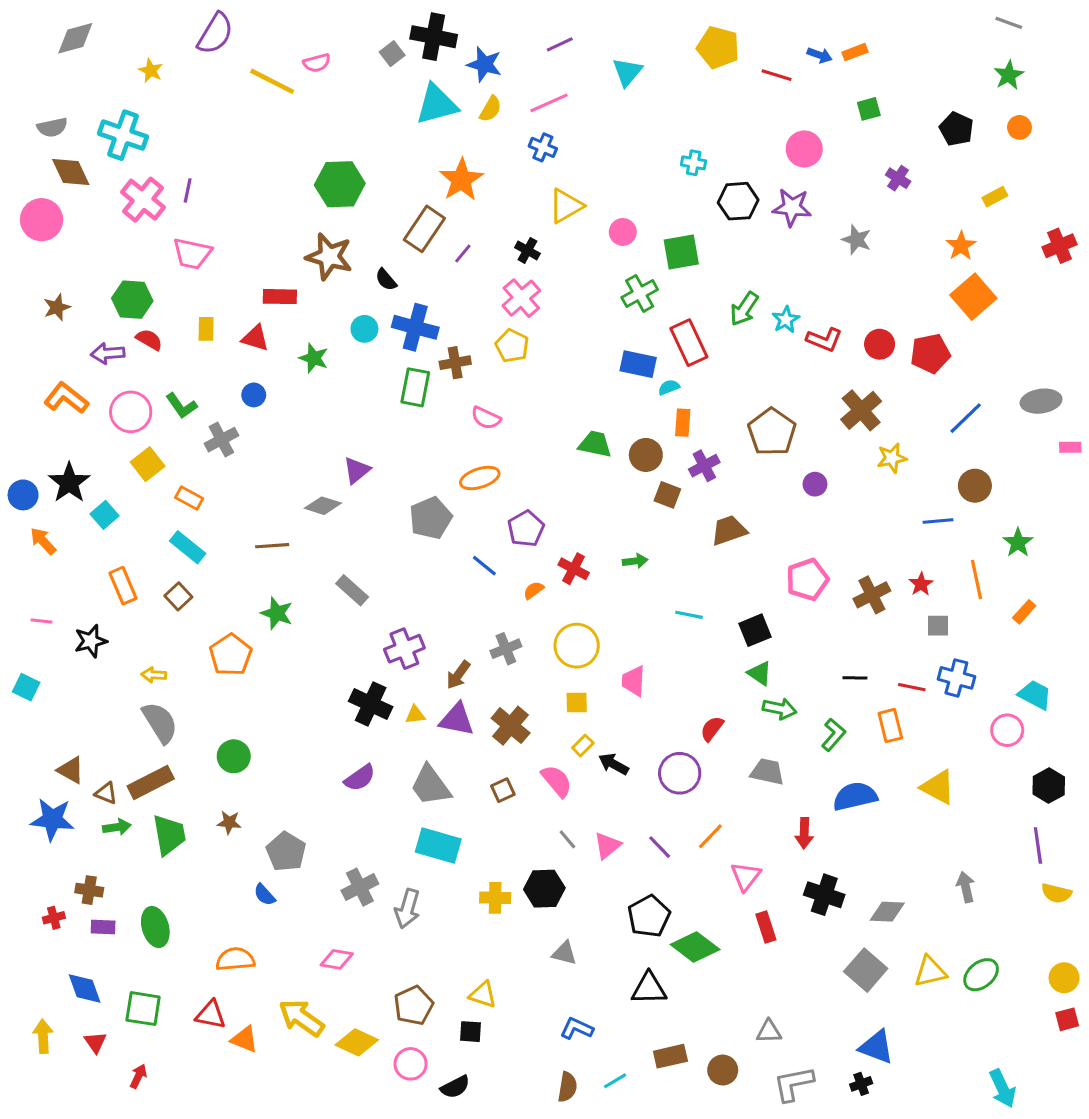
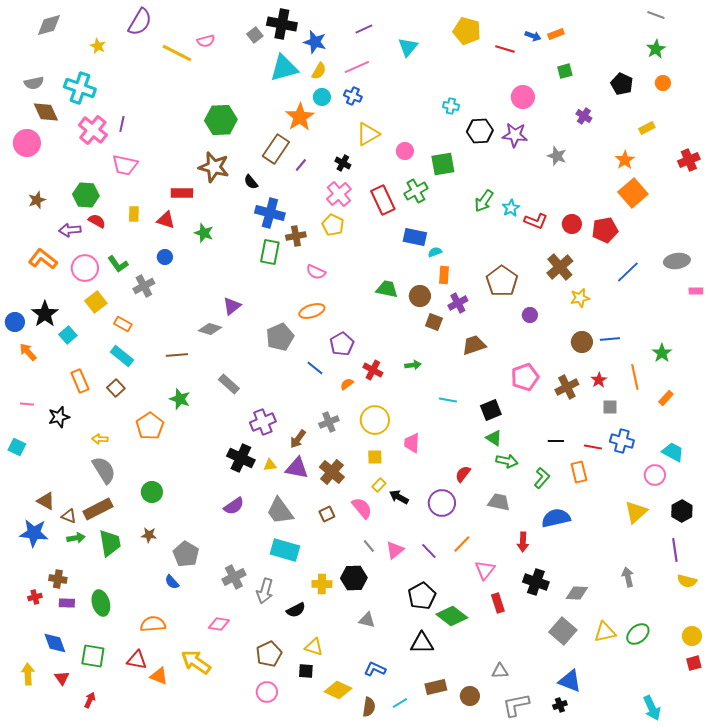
cyan circle: (364, 329) -> (322, 97), moved
red rectangle: (689, 343) -> (383, 200), moved
brown circle: (975, 486) -> (582, 342), moved
yellow triangle: (938, 787) -> (636, 512), moved, turned 50
yellow diamond: (357, 1042) -> (338, 690), moved
black semicircle: (455, 1087) -> (296, 610), moved

